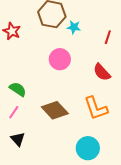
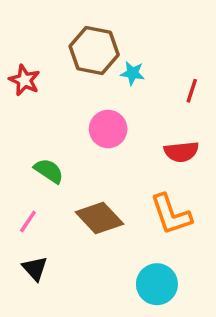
red semicircle: (102, 72) -> (181, 152), turned -54
green semicircle: (18, 89) -> (49, 171), moved

